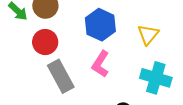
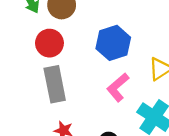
pink L-shape: (101, 64) -> (118, 87), moved

